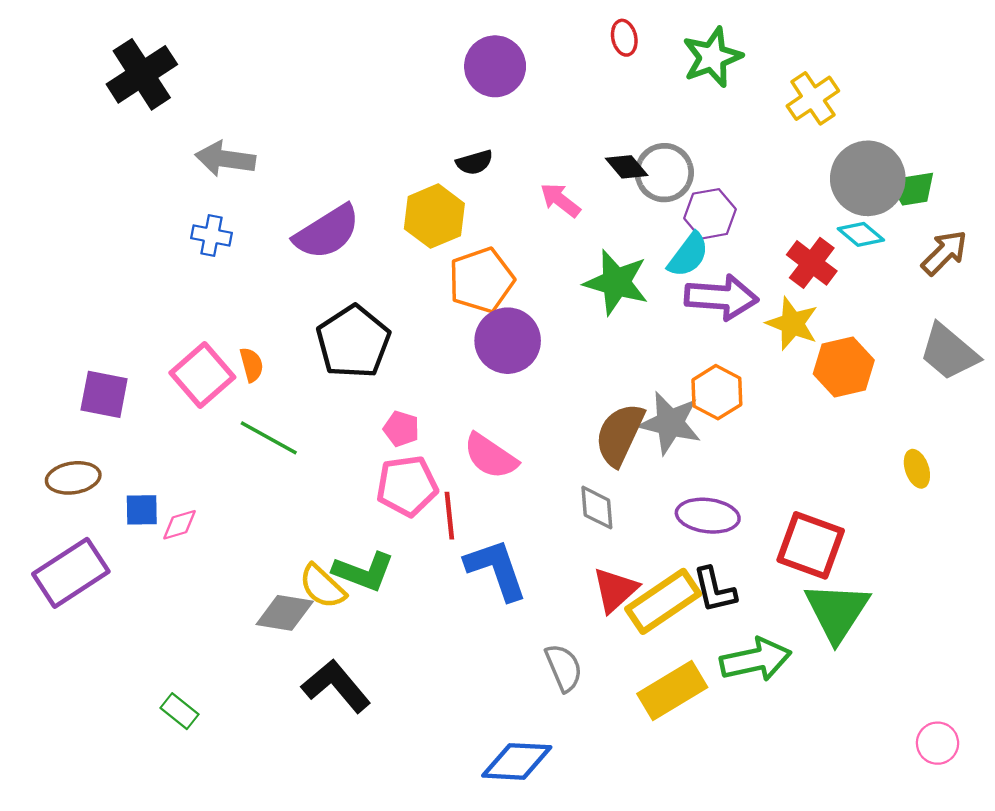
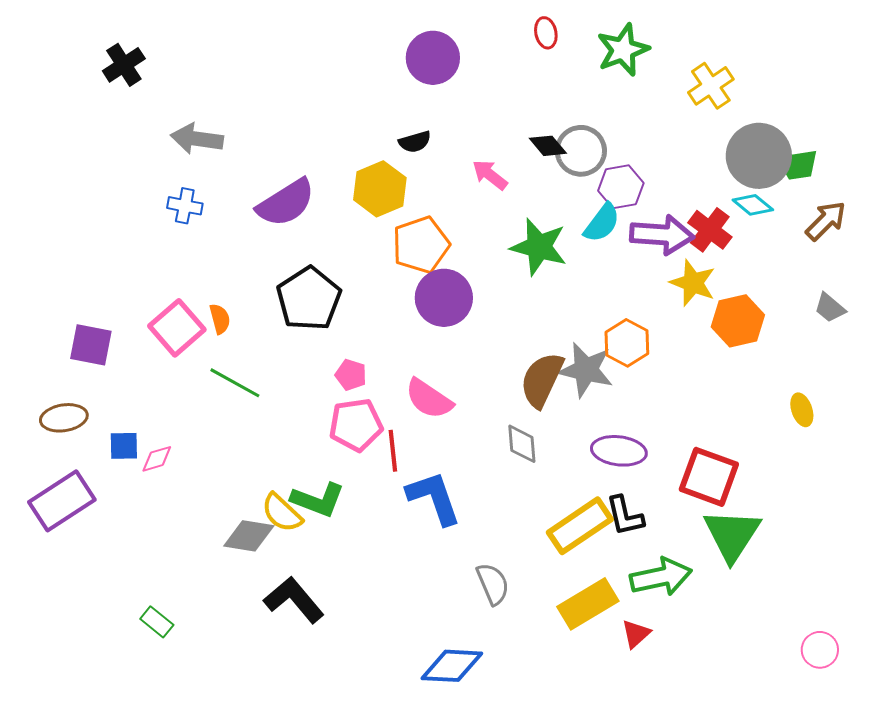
black cross: (142, 74) -> (124, 65), size x0.7
purple arrow: (721, 297) -> (662, 235), moved
gray trapezoid: (949, 352) -> (830, 308), size x0.6
red triangle: (615, 590) -> (636, 634), moved, size x0.7

